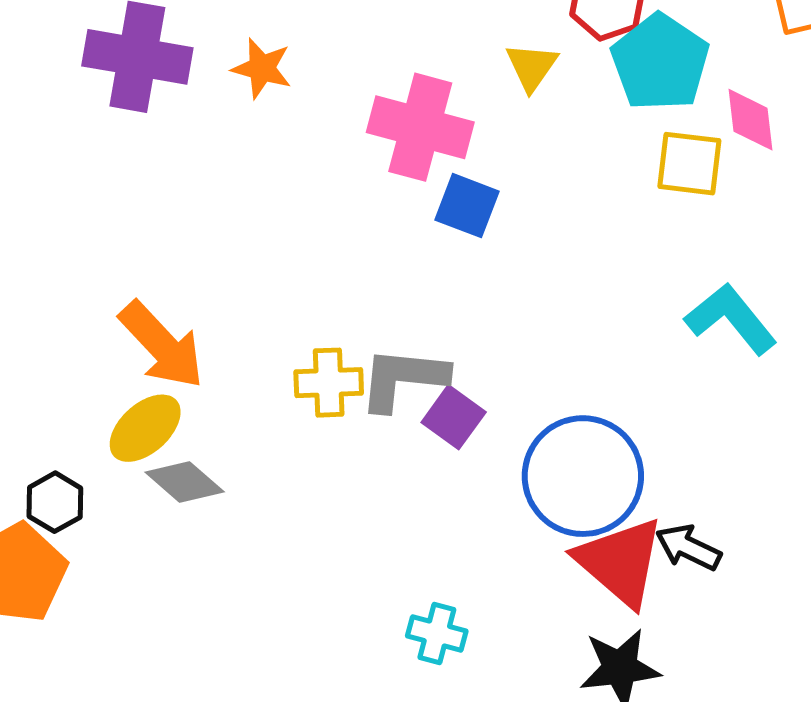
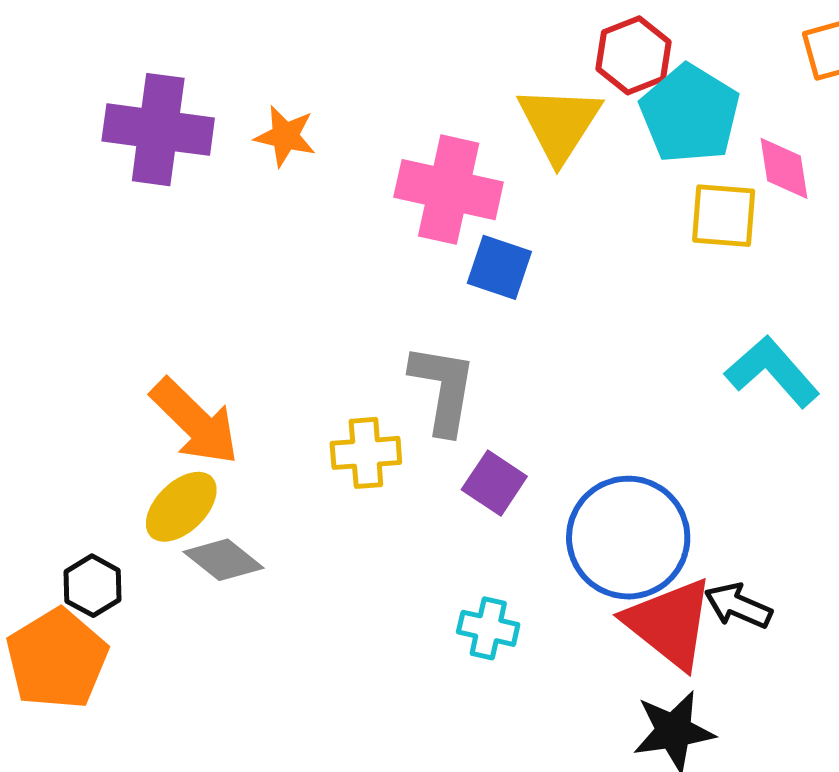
yellow triangle: (532, 67) -> (559, 123), size x1.6
gray L-shape: (403, 379) -> (443, 389), moved, turned 96
cyan cross: (437, 634) -> (488, 628), moved

